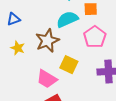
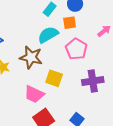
brown star: (47, 41) -> (31, 57), turned -30

